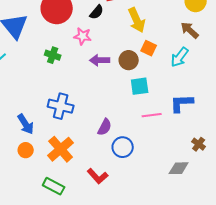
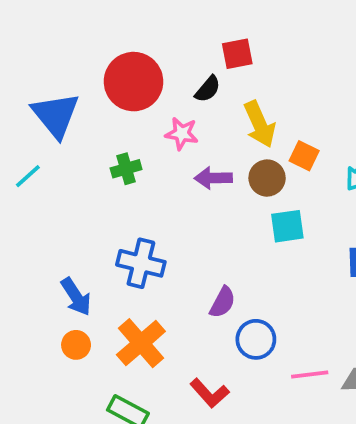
yellow arrow: (137, 20) -> (260, 124), moved
green cross: (53, 55) -> (126, 169), turned -35
pink line: (152, 115) -> (310, 375), moved

